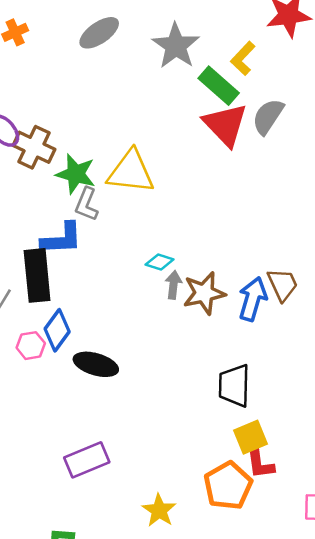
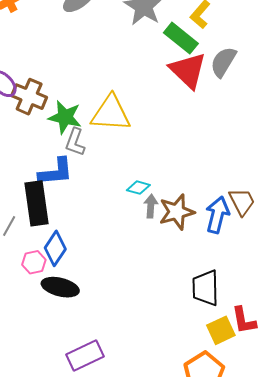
black ellipse: (96, 364) -> (60, 287), moved
red L-shape: (260, 463) -> (244, 320), moved

